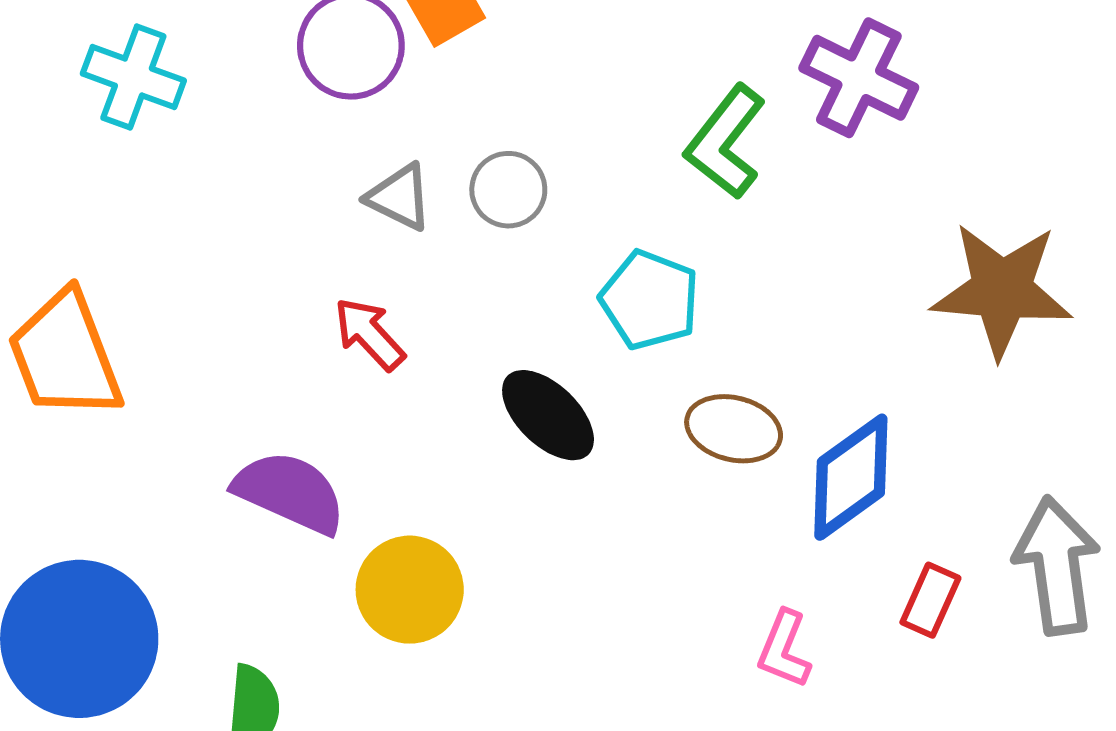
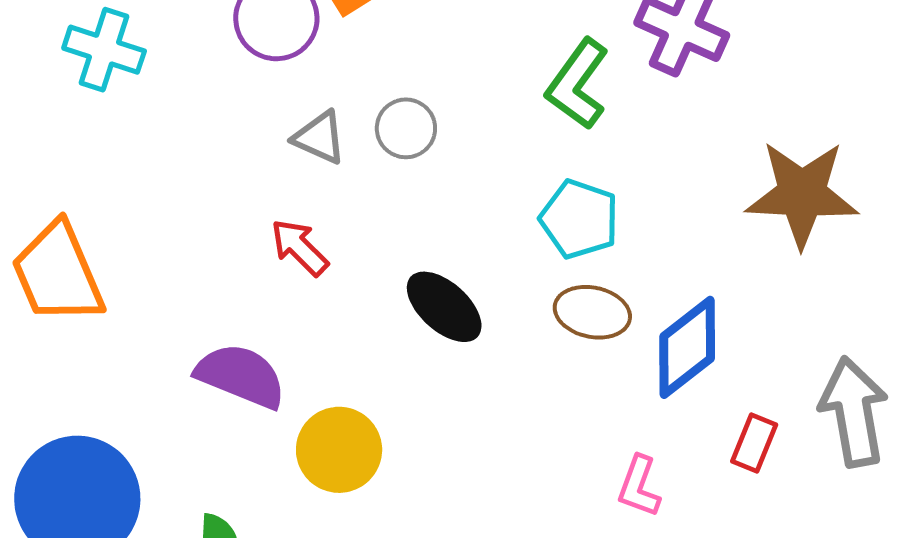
cyan pentagon: (650, 300) -> (579, 219), moved

